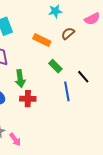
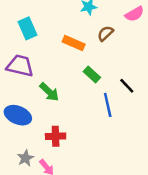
green arrow: (20, 79) -> (49, 92), turned -36
red cross: (28, 99) -> (56, 136), moved

